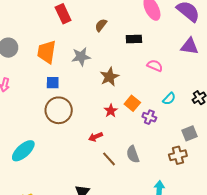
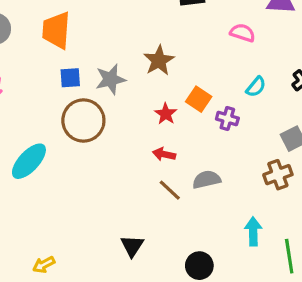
gray star: (81, 57) -> (111, 79), moved
pink semicircle: (155, 66) -> (243, 33), moved
red arrow: (96, 137) -> (164, 154), moved, turned 40
cyan ellipse: (23, 151) -> (29, 161), moved
gray semicircle: (133, 154) -> (207, 180), turned 102

